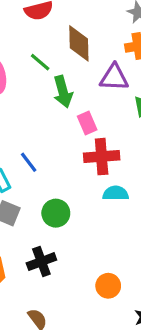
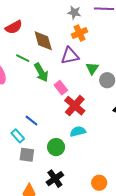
red cross: (102, 157) -> (75, 106), turned -30
cyan semicircle: (116, 193) -> (78, 131), moved

